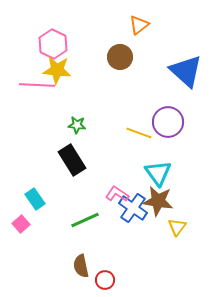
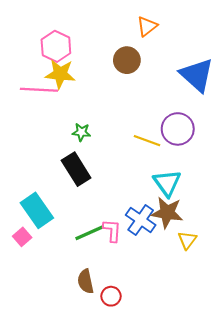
pink L-shape: (117, 194) -> (112, 231), moved, turned 60
cyan rectangle: (35, 199) -> (37, 210), size x1.5

